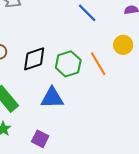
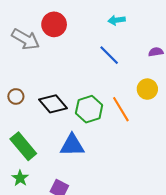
black diamond: (34, 59) -> (53, 104), turned 68

